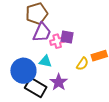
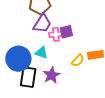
purple square: (67, 37) -> (66, 32), turned -32
black rectangle: (36, 88) -> (28, 77), turned 60

